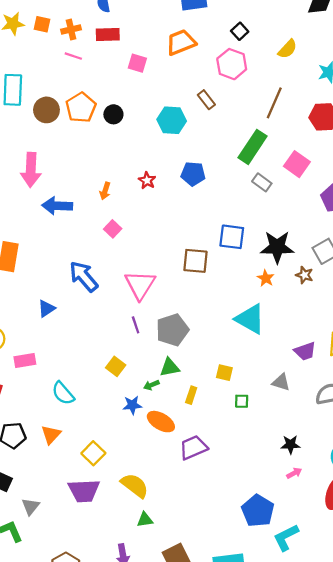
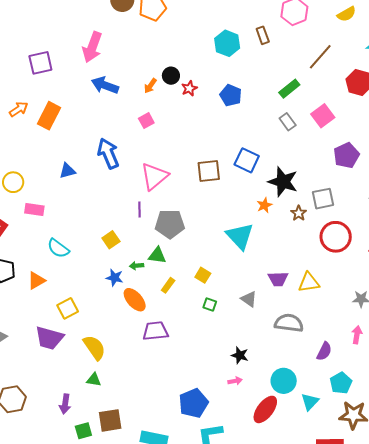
black circle: (113, 114) -> (171, 76), moved
green rectangle: (252, 147) -> (289, 89), size x0.7
brown square: (195, 261) -> (209, 171), turned -30
cyan semicircle: (63, 393) -> (58, 248), turned -30

